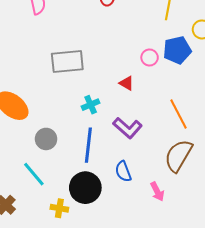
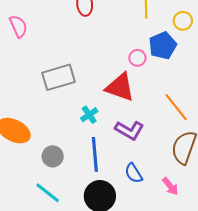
red triangle: (127, 83) -> (120, 87), size x2.0

